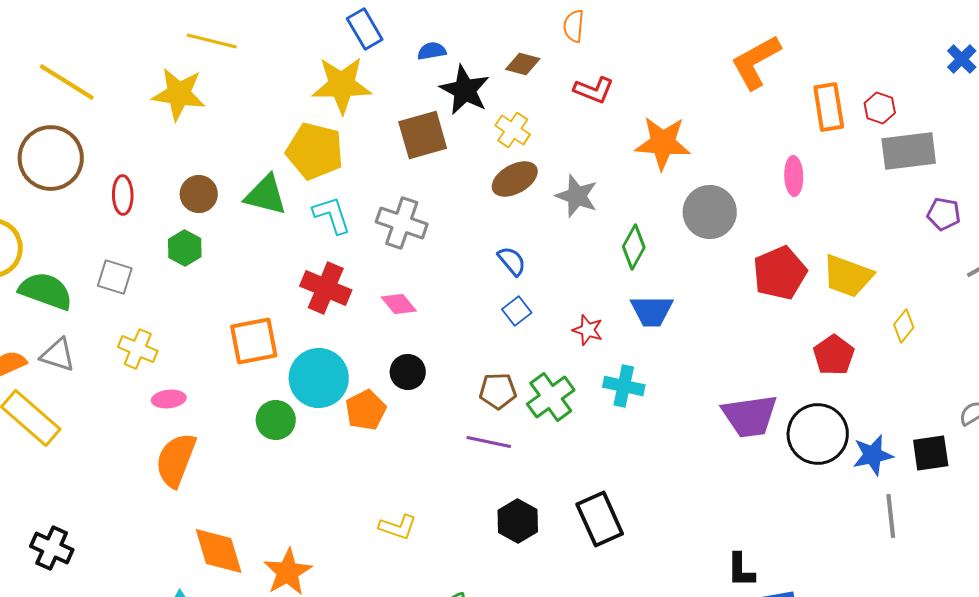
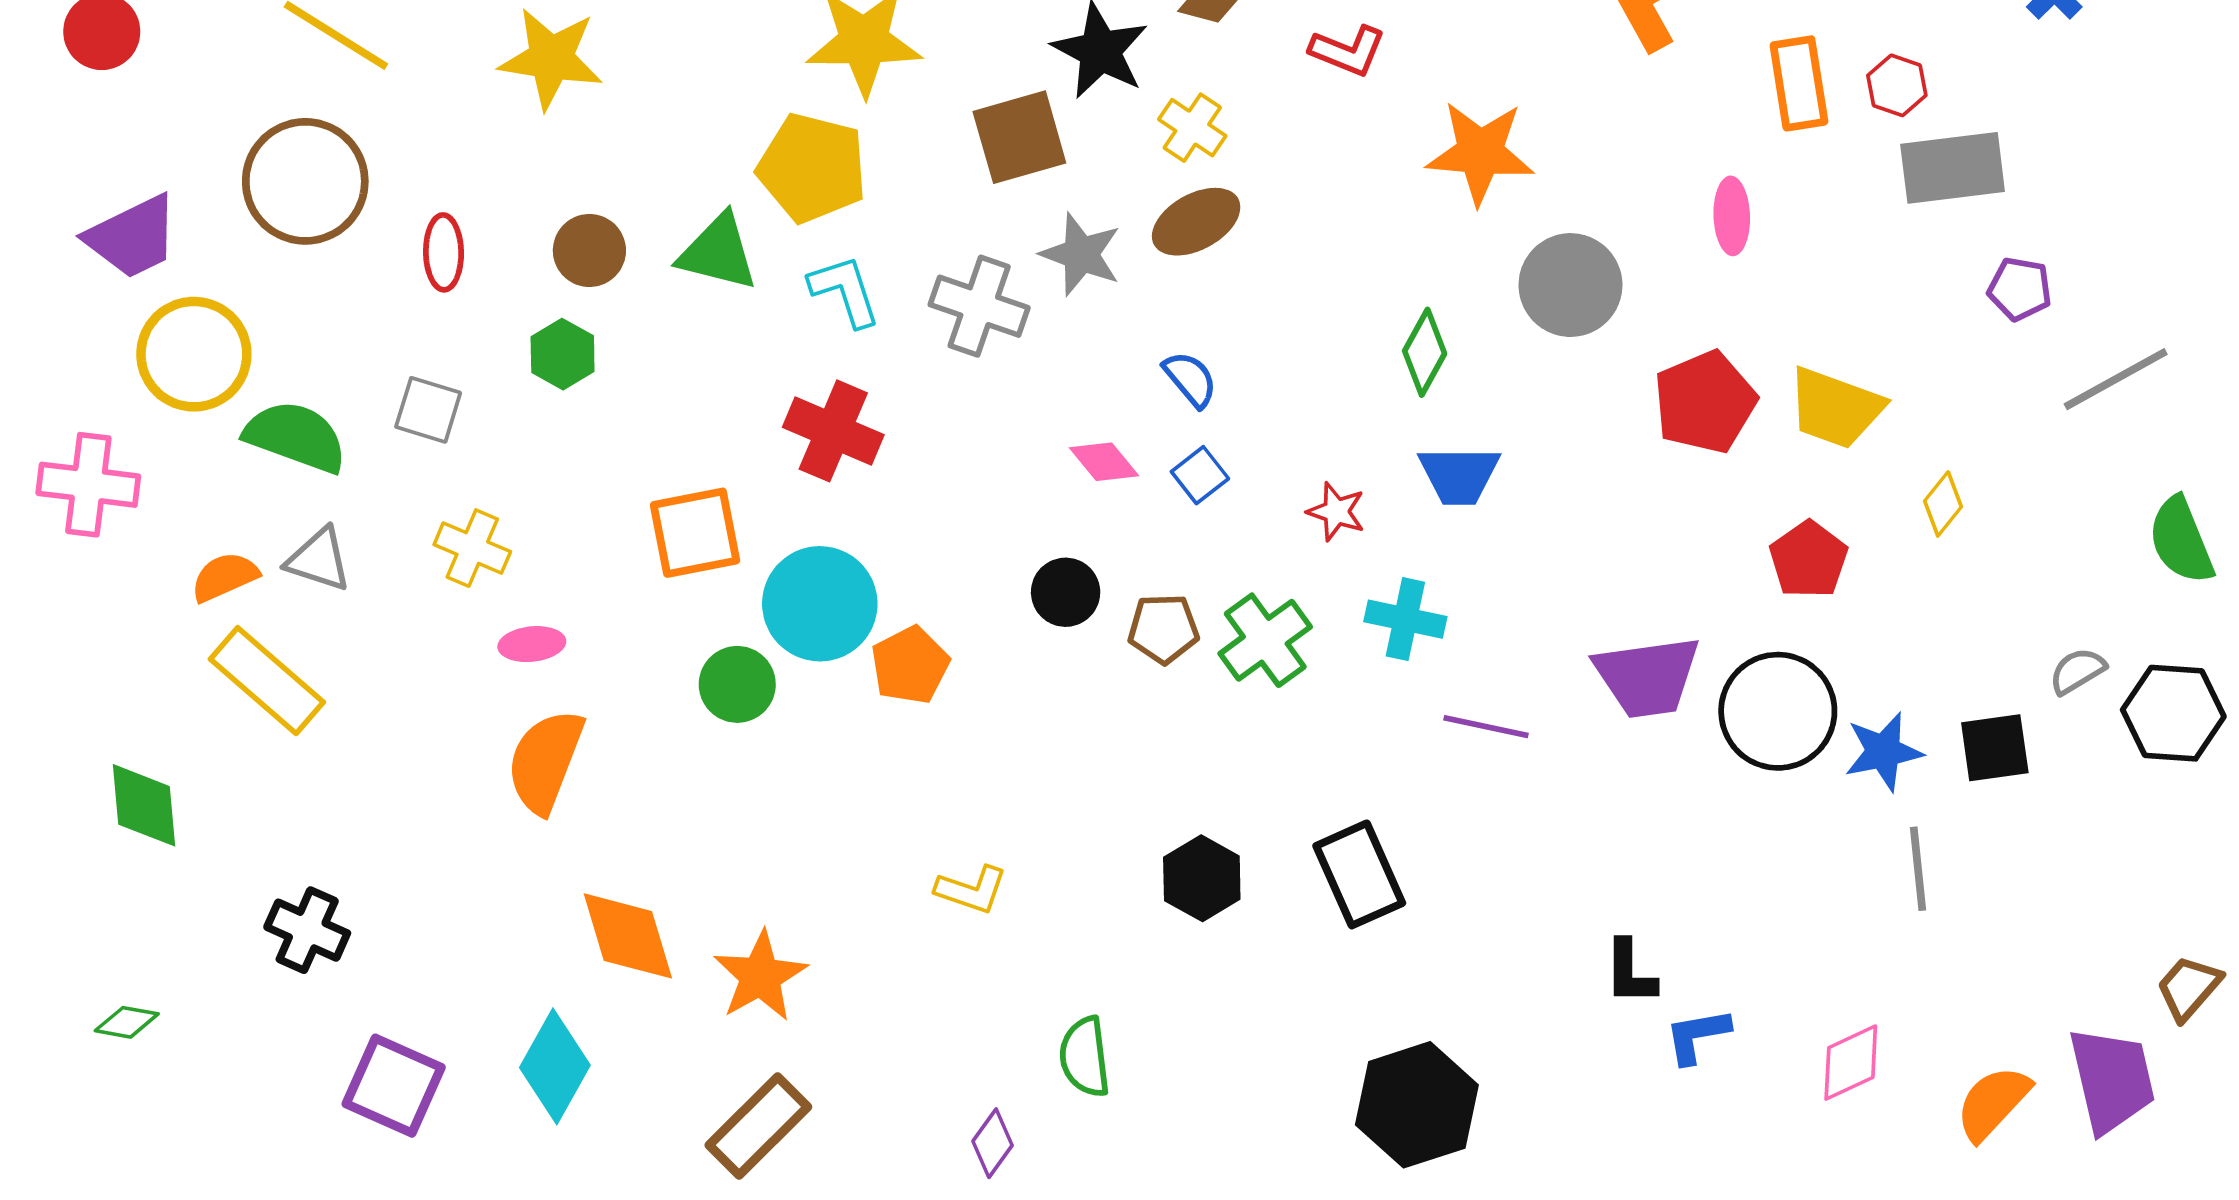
gray star: (577, 196) -> (1081, 254), moved
pink diamond: (399, 304) -> (1104, 462), moved
black circle: (408, 372) -> (1066, 592), moved
purple line: (489, 442) -> (1486, 727), moved

